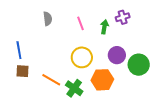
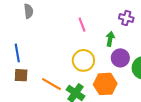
purple cross: (123, 17) -> (126, 18), turned 32
gray semicircle: (48, 19) -> (29, 11), moved
green arrow: (104, 27) -> (110, 39), moved

